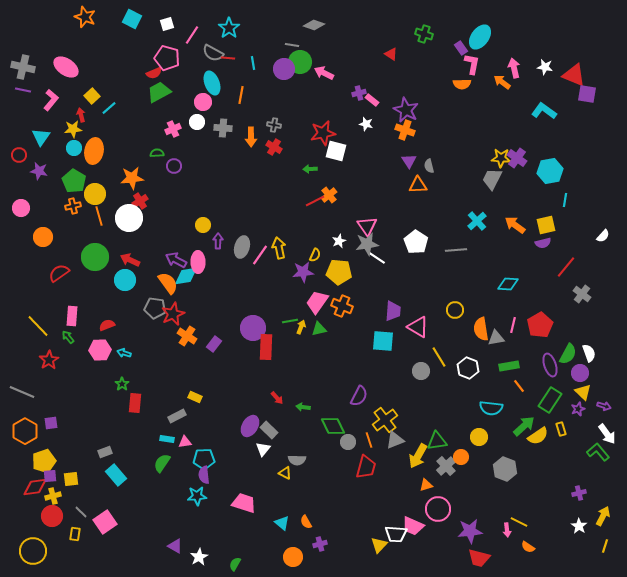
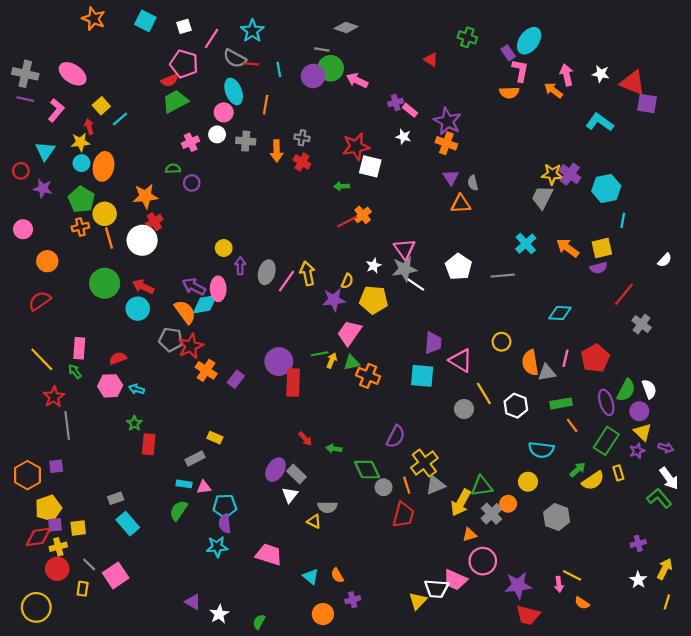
red semicircle: (59, 273) -> (40, 301), moved
orange cross: (342, 306) -> (368, 376), moved
gray line: (22, 392) -> (67, 425), moved, turned 60
green arrow: (524, 426) -> (578, 470), size x0.7

